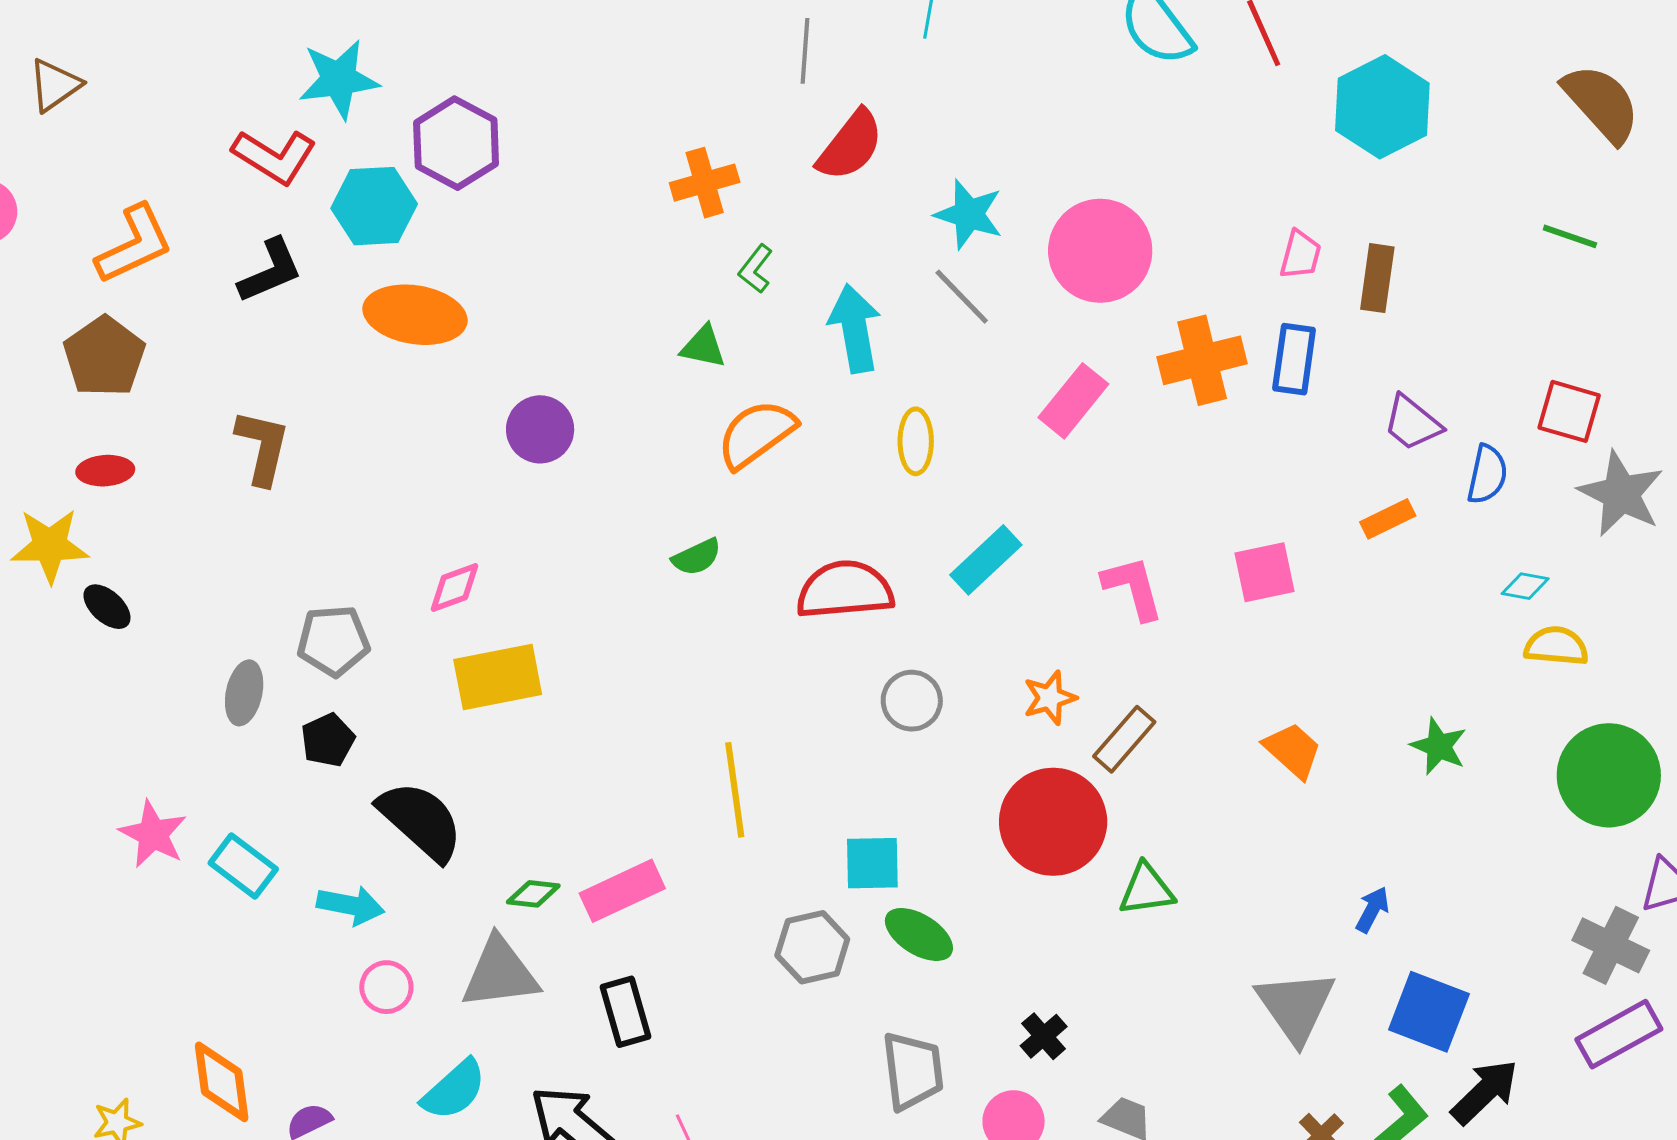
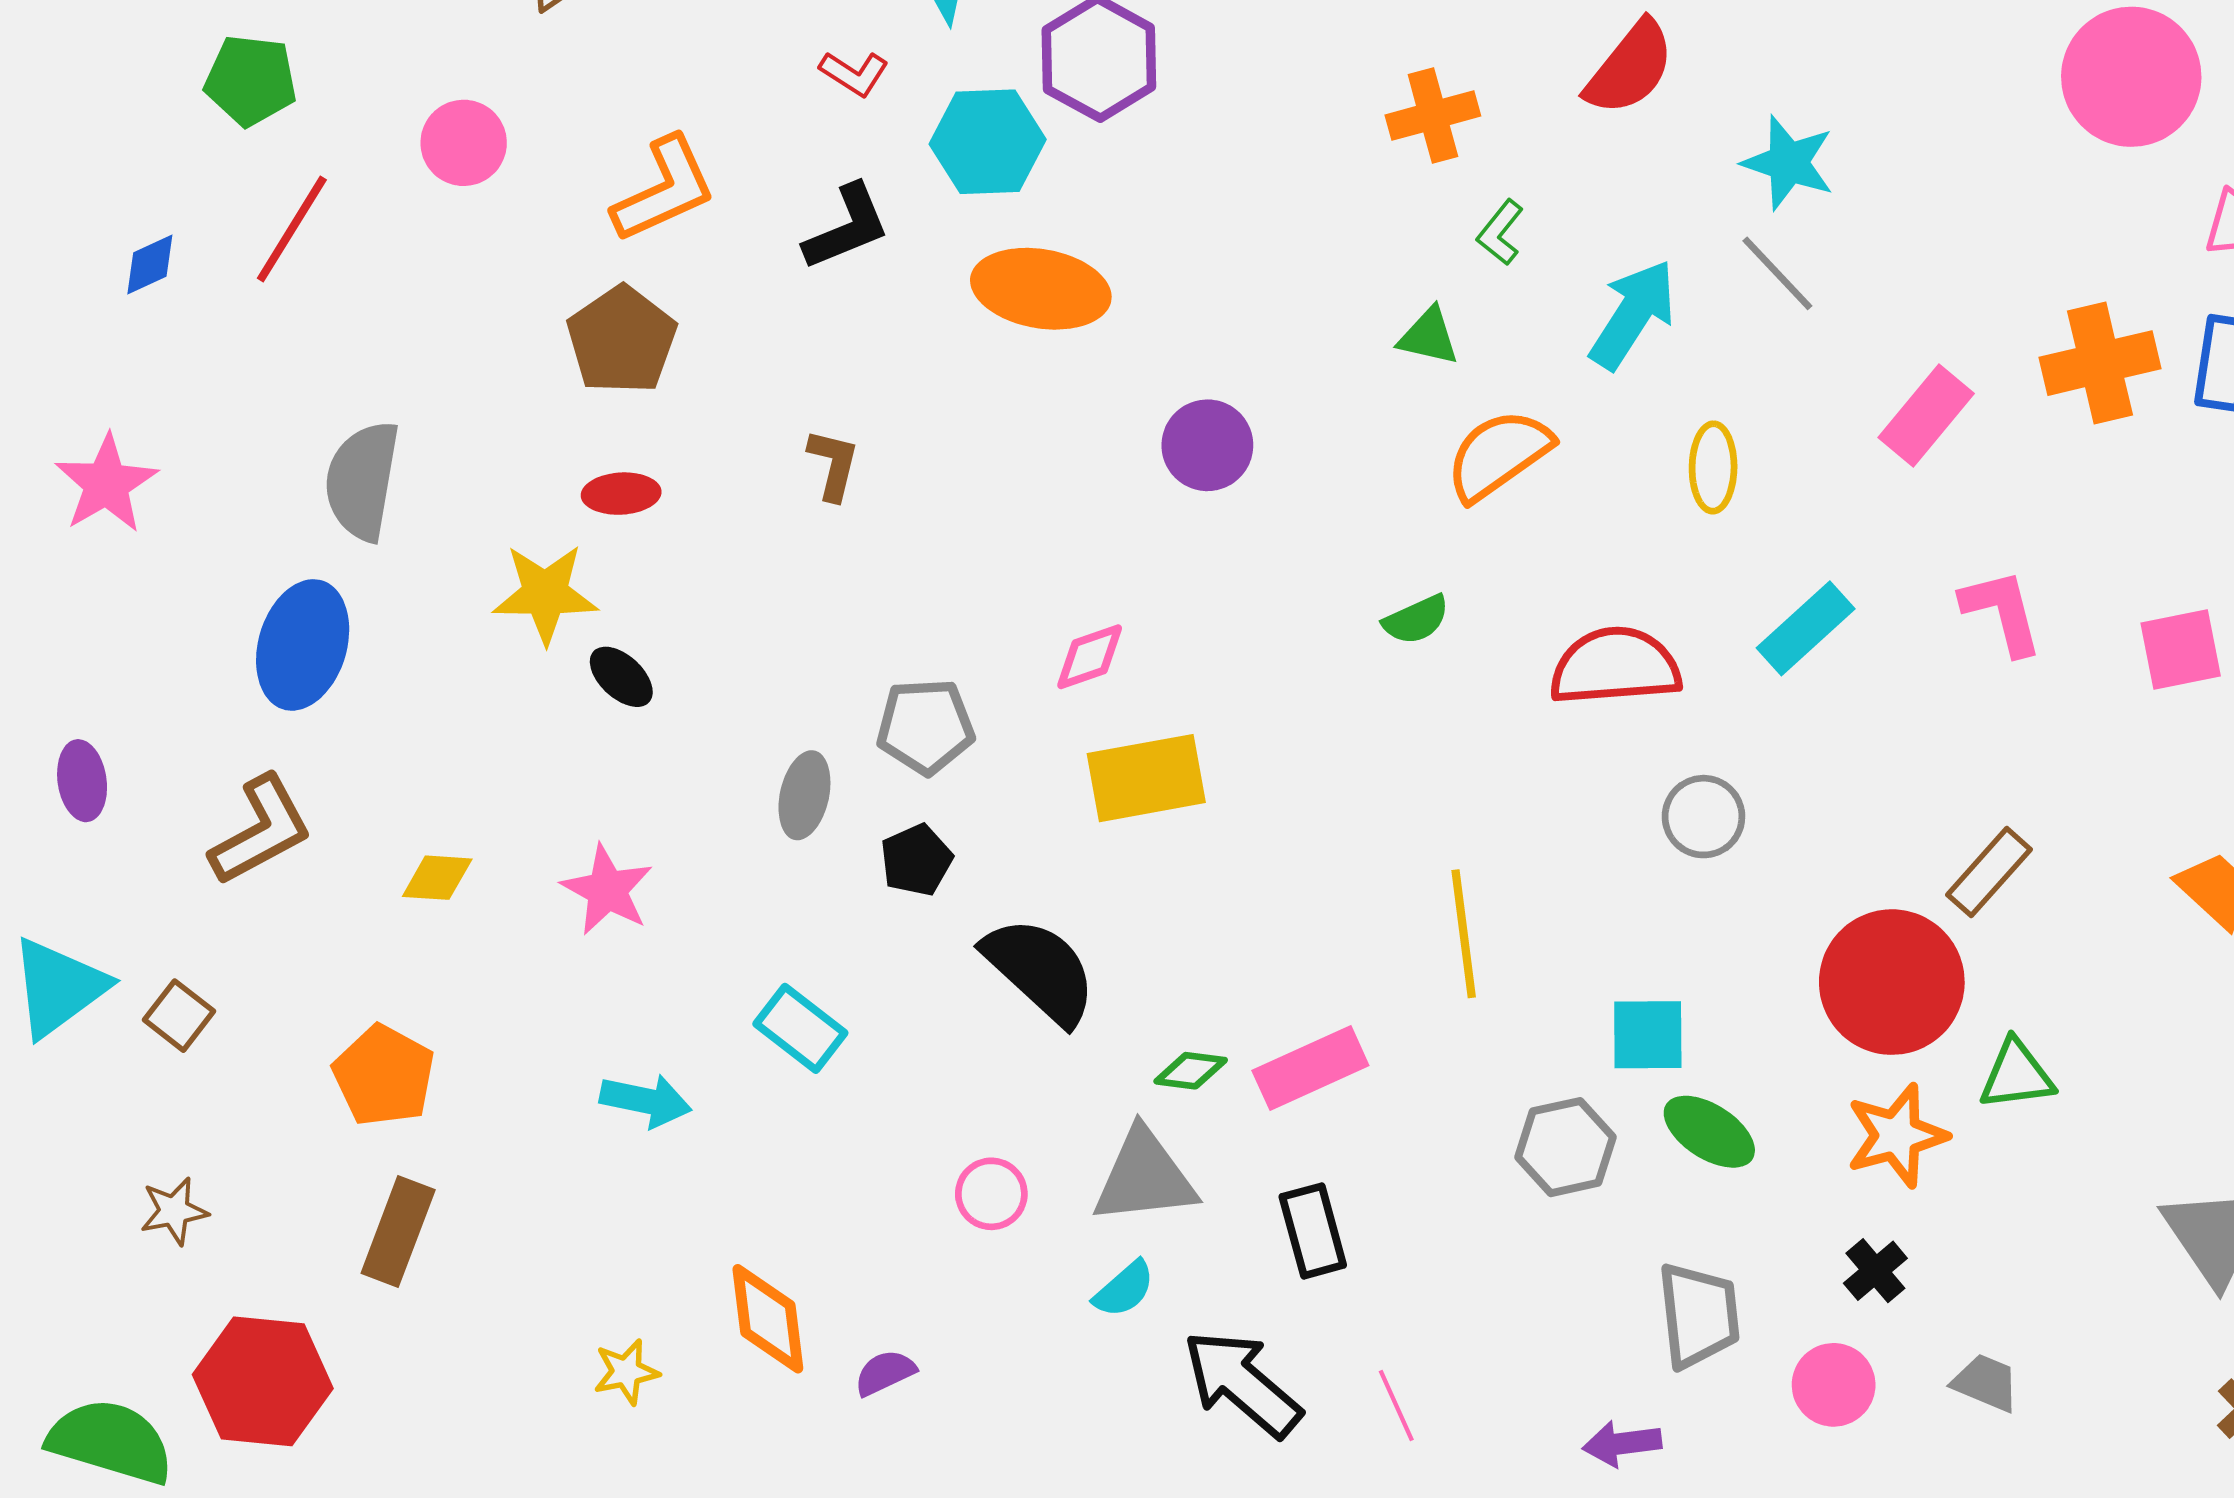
red L-shape: (274, 157) -> (854, 73), size x0.6
pink circle: (1100, 251) -> (2131, 77), moved
cyan arrow: (855, 328) -> (1633, 314), turned 42
brown L-shape: (263, 447) -> (833, 465), size x0.7
pink L-shape: (1133, 588) -> (2002, 612), moved
orange star: (1050, 698) -> (1897, 1136), moved, size x1.4
pink star: (153, 834) -> (607, 890), moved
cyan arrow: (351, 905) -> (646, 1101), moved
cyan semicircle: (454, 1090) -> (1124, 1289), moved, size x0.7

